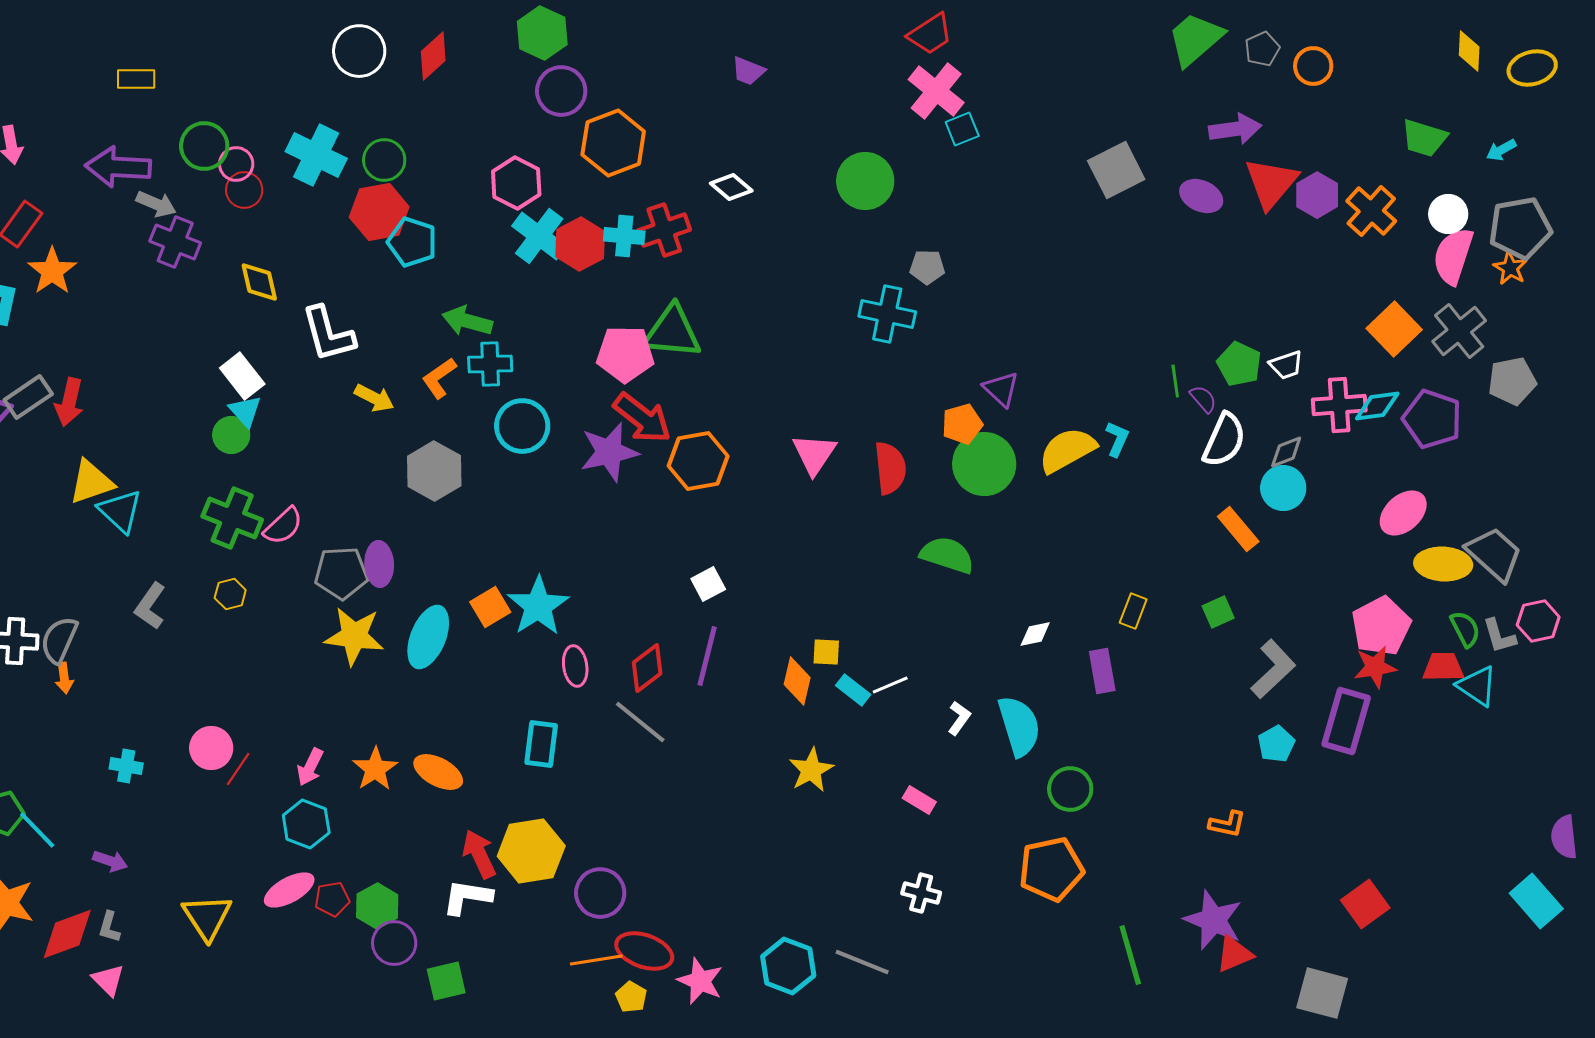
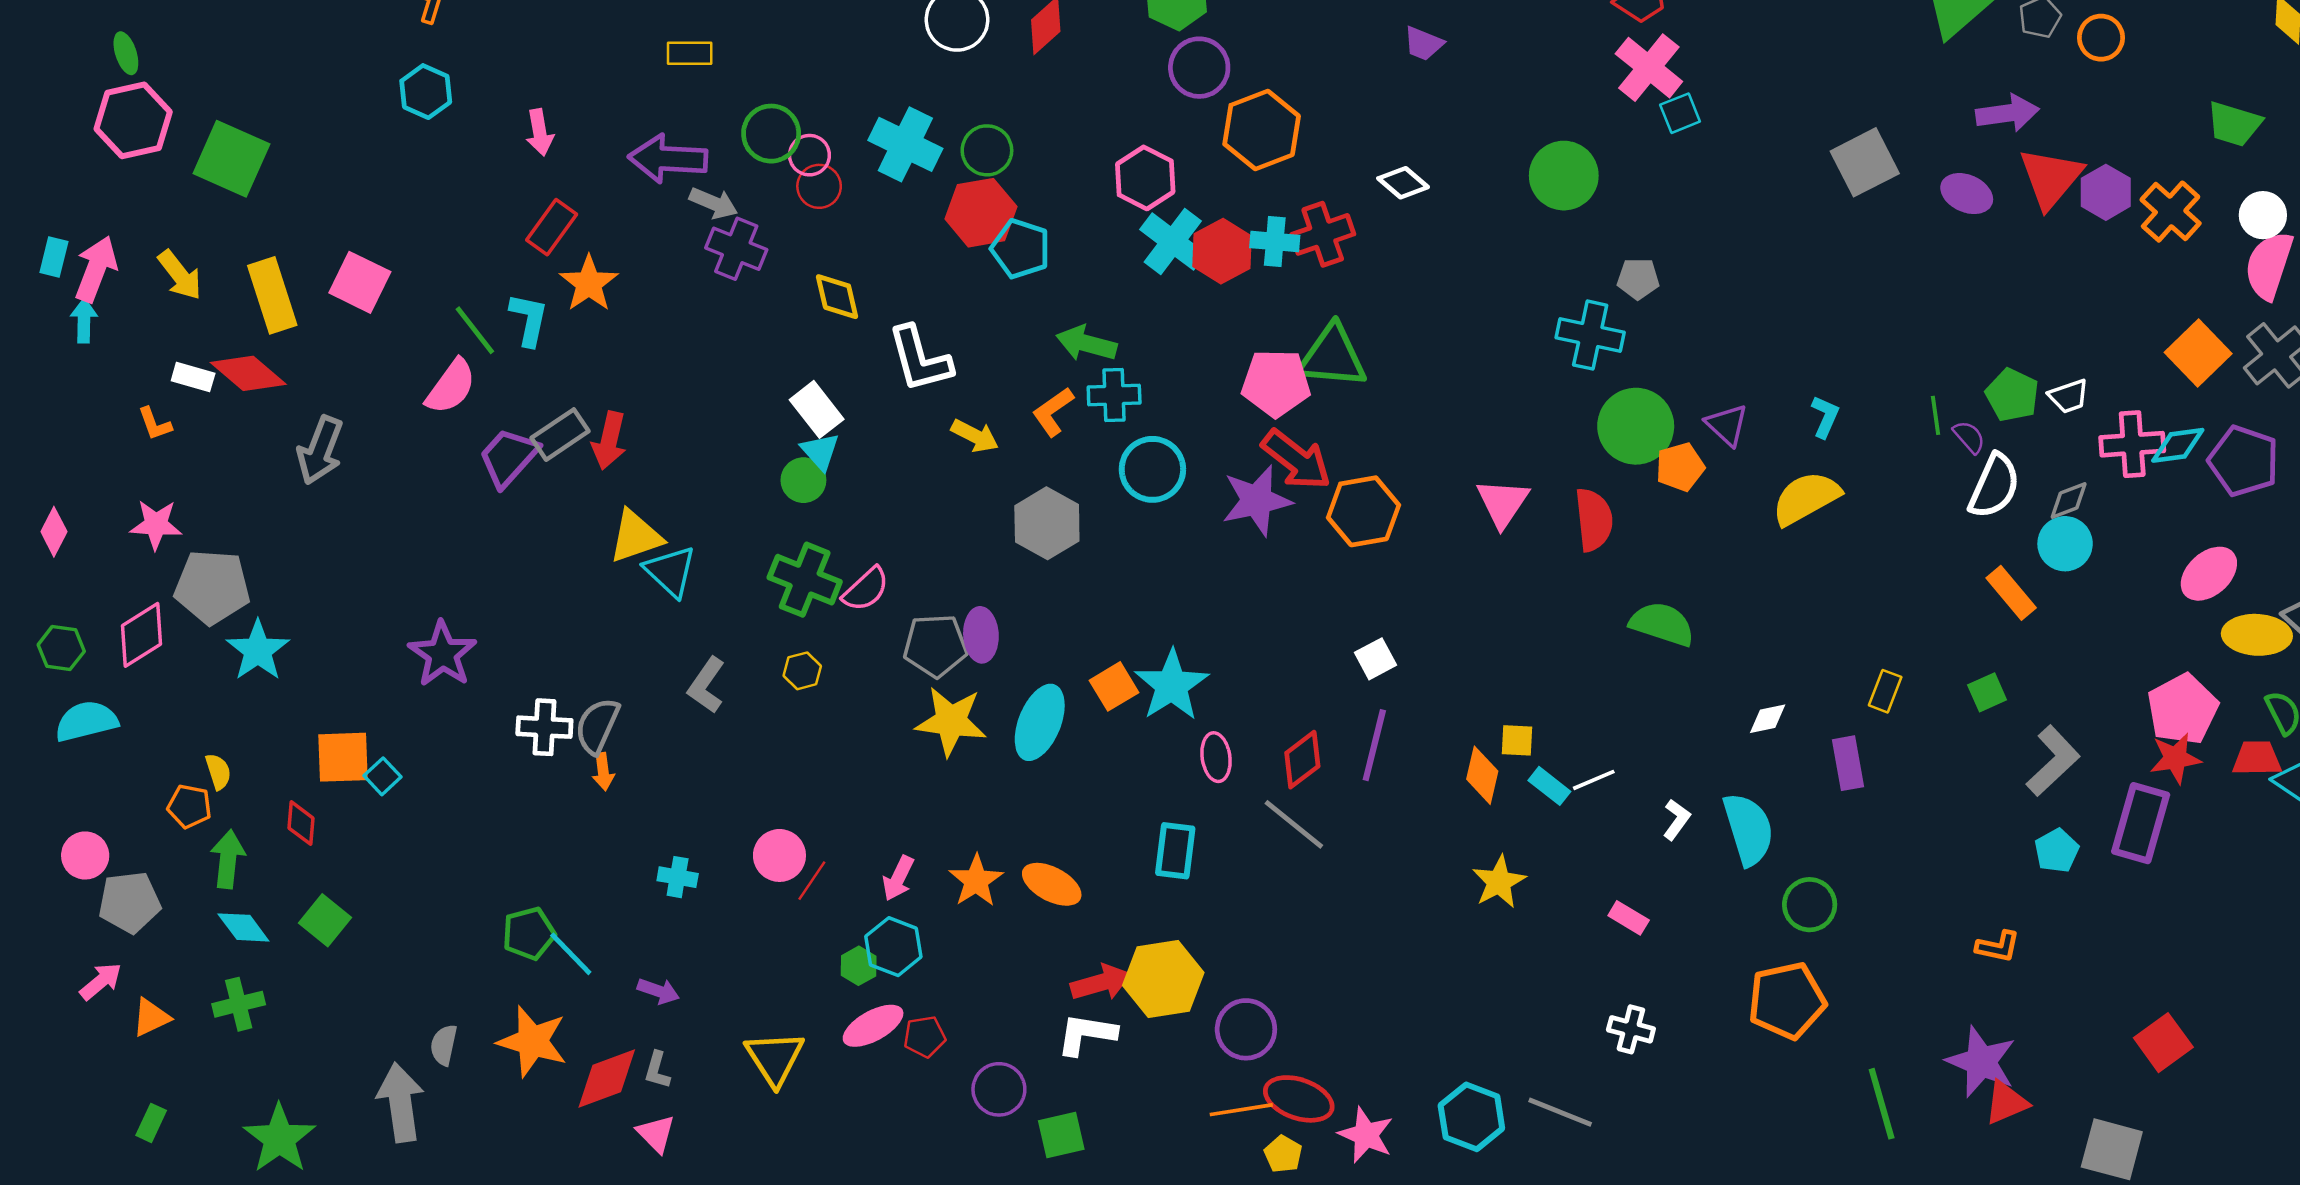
cyan L-shape: (1117, 439) -> (1825, 417), moved
green circle: (984, 464) -> (1636, 426), moved
red arrow: (479, 854) -> (1101, 983), turned 99
green hexagon: (377, 906) -> (859, 966), moved, size x0.7

